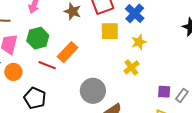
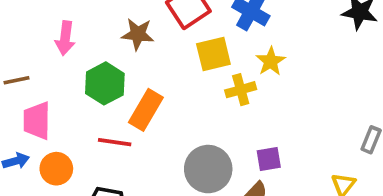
green hexagon: (38, 38) -> (105, 83), moved
yellow cross: (131, 67) -> (241, 90), moved, turned 35
purple square: (164, 92) -> (269, 159), moved

